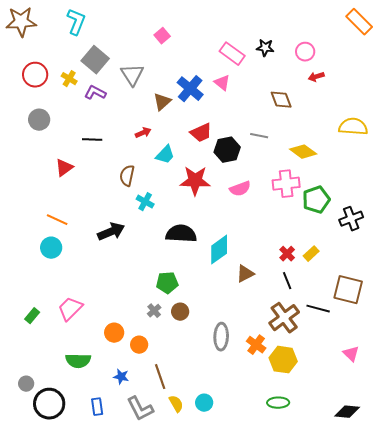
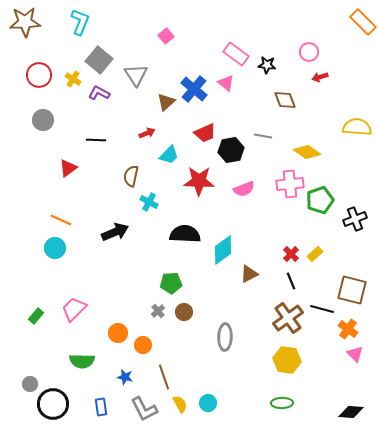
black star: (265, 48) -> (267, 65), moved
orange cross: (256, 345) -> (348, 329), moved

